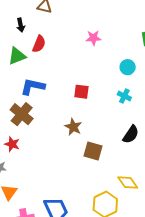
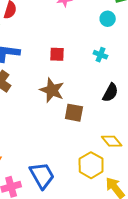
cyan circle: (128, 67) -> (108, 19), moved
brown star: (73, 127) -> (52, 90), size x1.4

